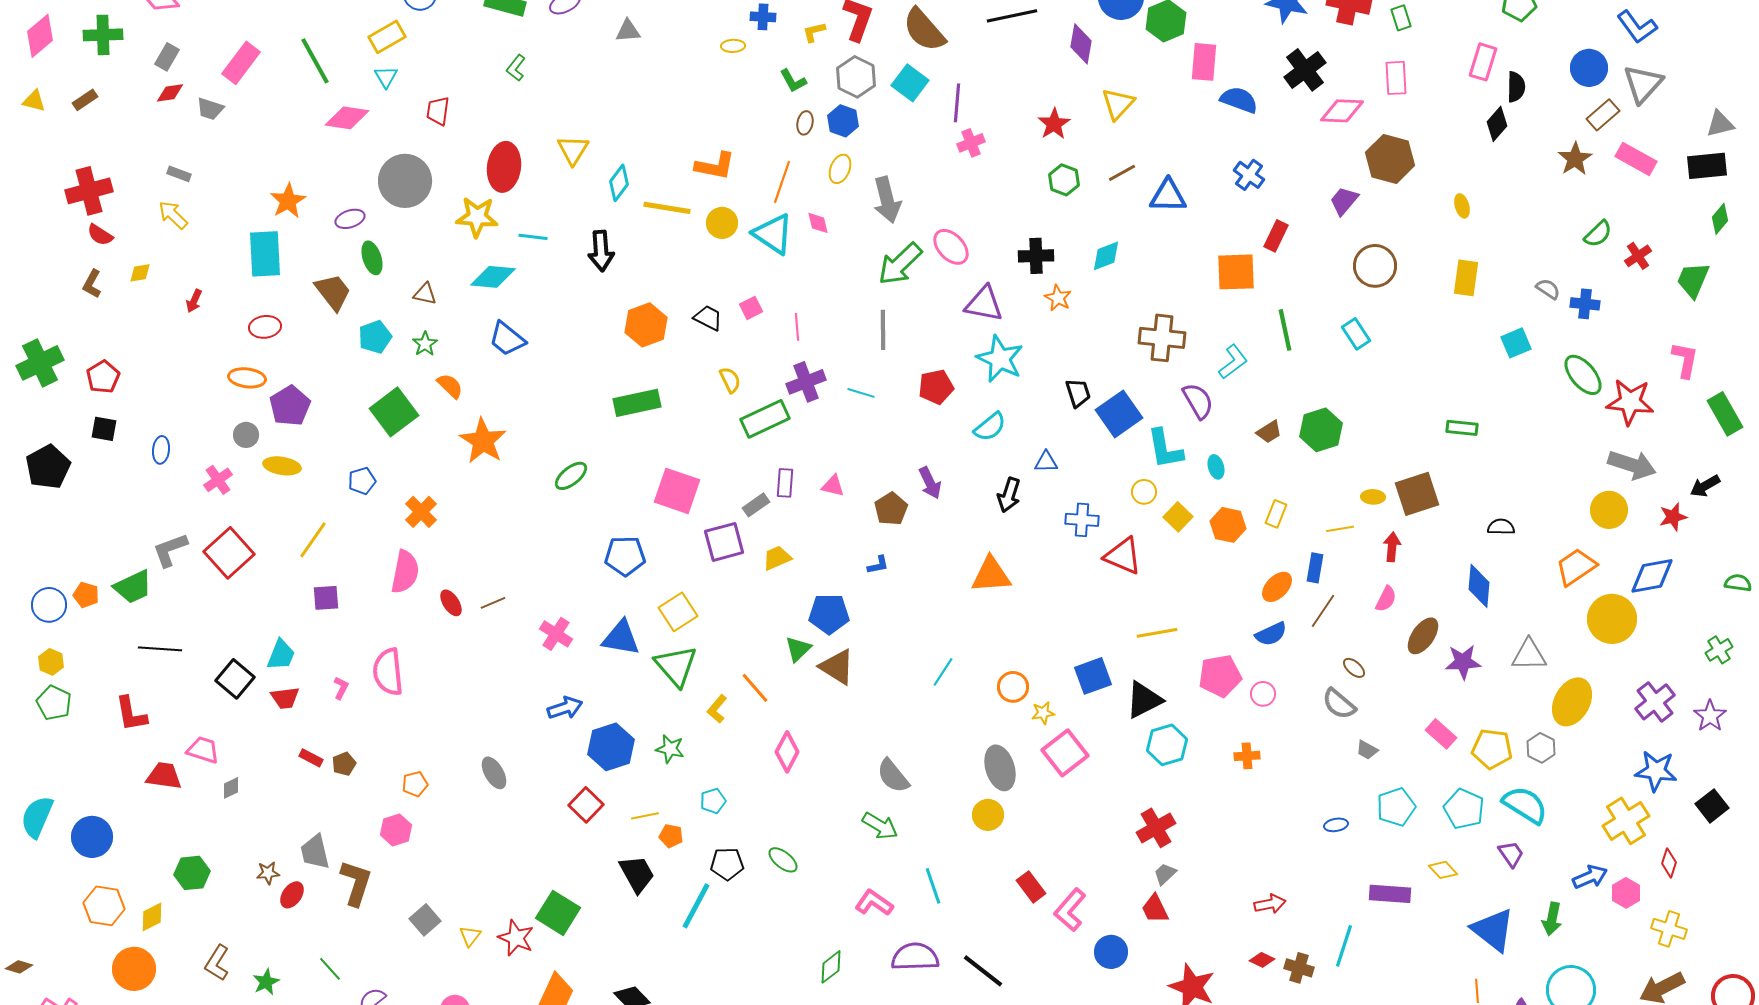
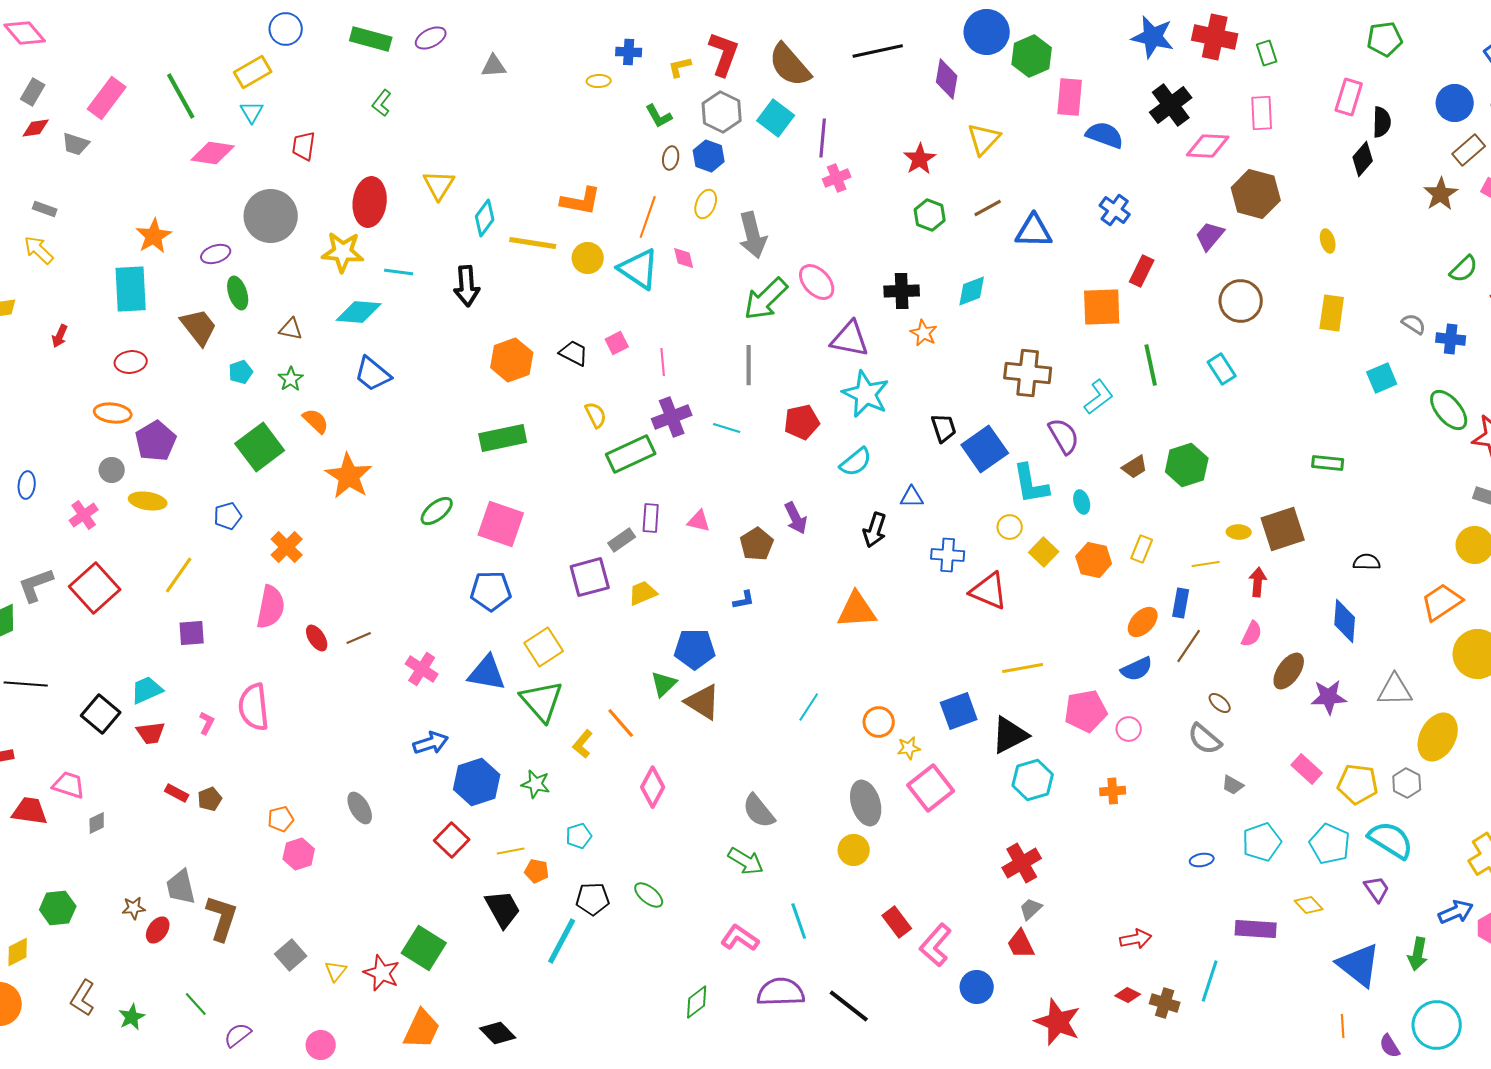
cyan pentagon: (375, 337) -> (241, 372), size x0.7
pink square: (677, 491) -> (501, 524), moved
cyan trapezoid: (281, 655) -> (147, 690), turned -136
pink hexagon: (396, 830) -> (299, 854), moved

